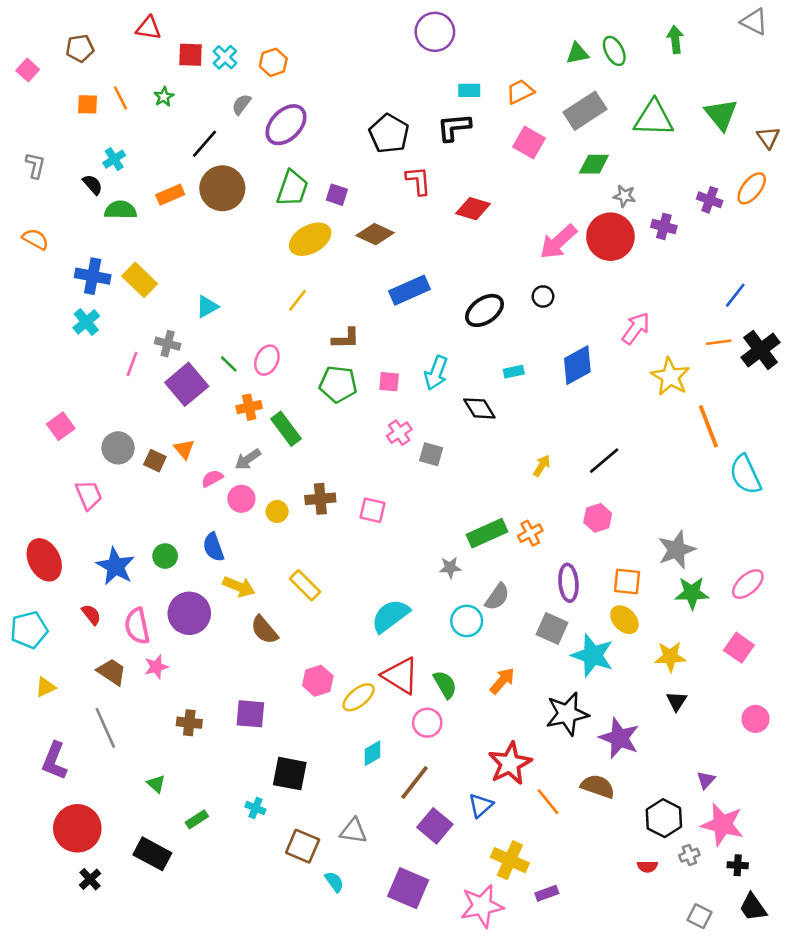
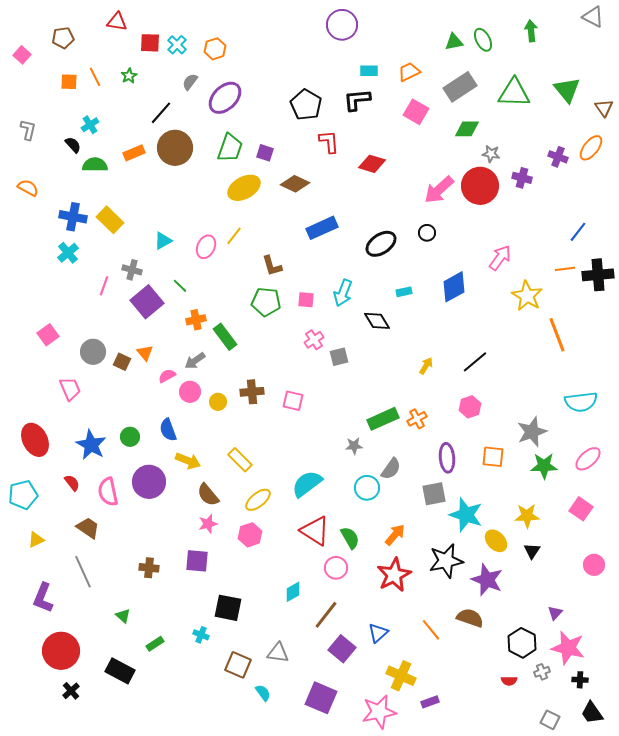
brown L-shape: (346, 338) -> (272, 266), turned 75
black cross: (761, 350) -> (598, 275), turned 32
pink ellipse: (267, 360) -> (206, 247), moved
gray square: (431, 454) -> (339, 357), turned -30
cyan semicircle: (745, 475) -> (581, 402), moved, turned -72
yellow ellipse: (624, 620) -> (496, 541), moved
gray square: (552, 629) -> (434, 494), turned -35
pink star: (156, 667) -> (208, 524), moved
yellow ellipse: (359, 697) -> (258, 500), moved
red star: (510, 763) -> (394, 575), moved

